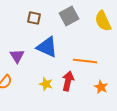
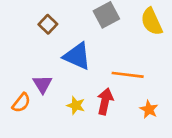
brown square: (34, 18) -> (48, 24), moved, turned 32
purple triangle: (17, 56) -> (43, 84), moved

